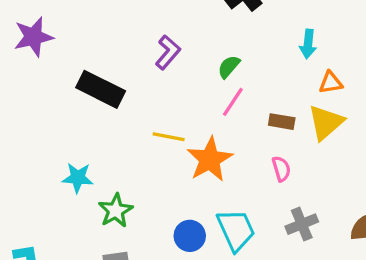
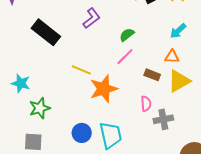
cyan arrow: (308, 44) -> (178, 31), turned 30
orange triangle: (331, 83) -> (172, 57), moved
gray cross: (302, 224) -> (163, 119), moved

